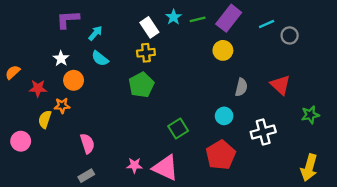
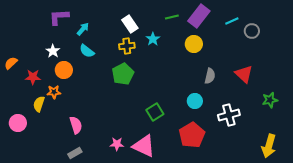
cyan star: (174, 17) -> (153, 39), moved

